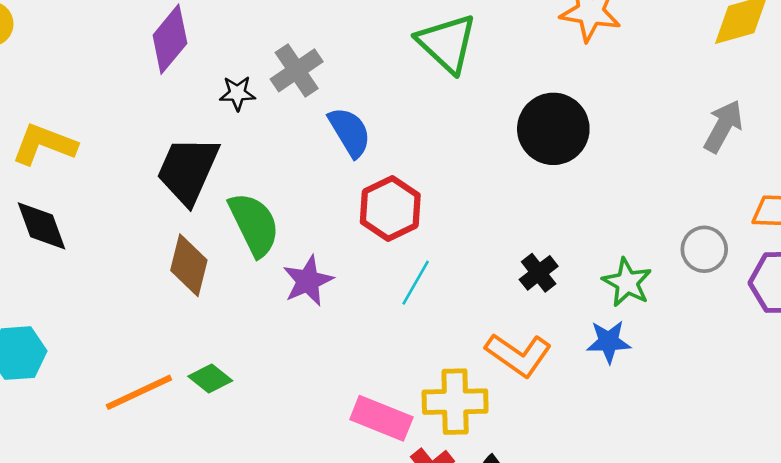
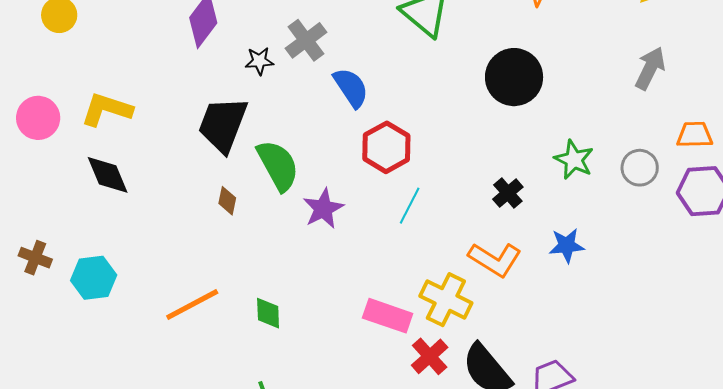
brown diamond: (189, 265) -> (227, 201), size x0.6
green star: (627, 282) -> (574, 160), moved
green diamond: (210, 378) -> (268, 313), moved, turned 52
yellow cross: (455, 402) -> (446, 300), turned 30

